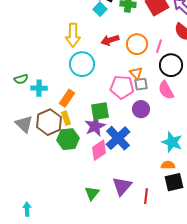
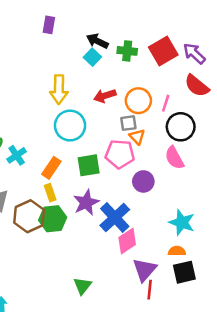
gray square: (141, 84) -> (128, 123), moved
cyan cross: (39, 88) -> (17, 155), turned -35
green square: (100, 111) -> (89, 165), moved
brown hexagon: (49, 122) -> (29, 216), moved
pink diamond: (99, 150) -> (127, 241), moved
purple triangle: (122, 186) -> (145, 270), moved

